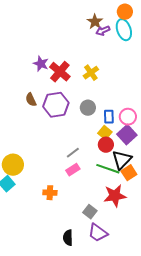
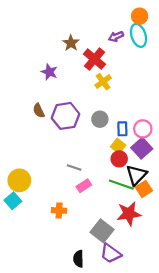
brown star: (95, 22) -> (71, 43), moved
red cross: (60, 72) -> (94, 59), moved
gray line: (73, 153) -> (74, 167), moved, turned 56
gray square: (90, 212) -> (102, 231), size x1.5

